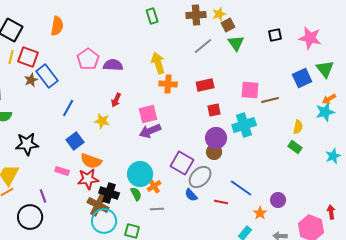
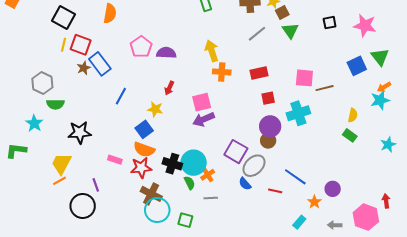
blue square: (75, 141) -> (144, 129), moved
black cross: (109, 193) -> (172, 164), moved

